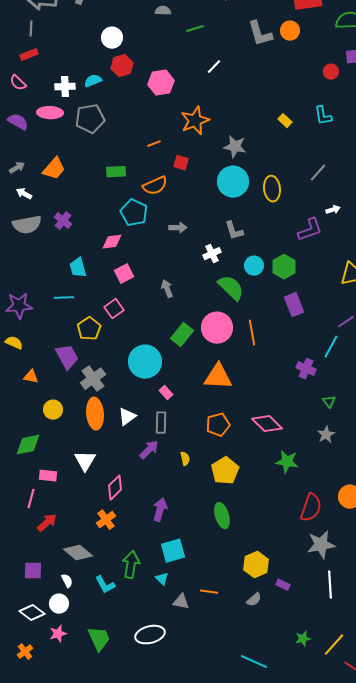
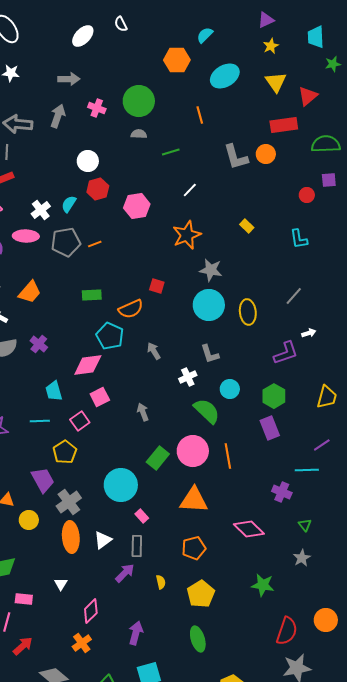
cyan semicircle: (93, 81) -> (69, 204), turned -36
white cross: (65, 87) -> (41, 210), turned -36
orange star: (195, 121) -> (187, 235), moved
yellow rectangle: (285, 121) -> (247, 226), moved
orange line: (154, 144) -> (95, 244), moved
gray arrow: (178, 228) -> (154, 351), turned -120
pink diamond: (112, 242) -> (88, 365), size x1.4
green hexagon: (284, 267) -> (274, 396), moved
pink square: (114, 309) -> (80, 421), moved
cyan line: (331, 347) -> (307, 470), turned 60
yellow circle: (53, 410) -> (29, 520), moved
pink diamond: (267, 424) -> (249, 529), moved
white triangle: (85, 461) -> (61, 584), size x0.6

